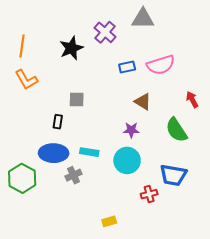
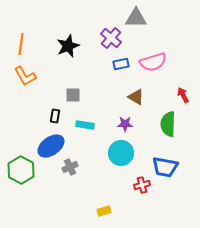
purple cross: (105, 32) -> (111, 38), moved
green semicircle: (176, 130) -> (168, 124), turned 35
cyan rectangle: (89, 152) -> (85, 125), moved
blue ellipse: (54, 153) -> (51, 146), turned -36

